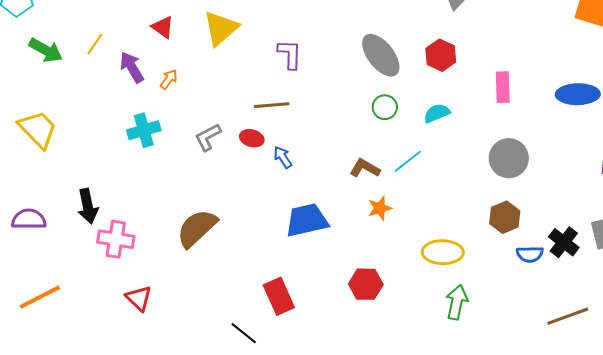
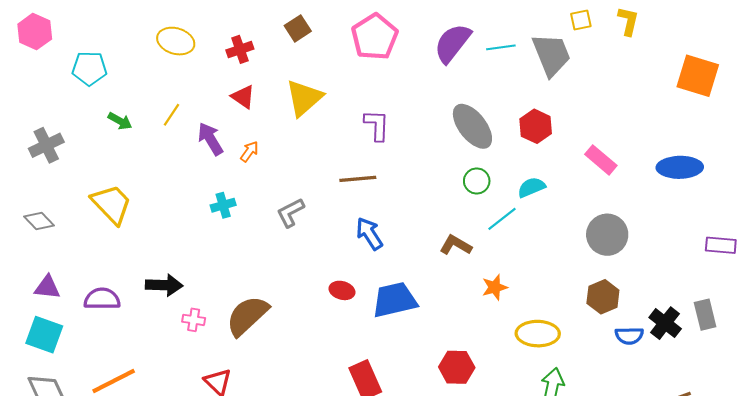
green arrow: (46, 50) -> (120, 121), size x0.7
pink rectangle: (503, 87) -> (601, 160), turned -48
cyan cross: (144, 130) -> (223, 205), size x0.7
red ellipse: (252, 138) -> (342, 290), moved
blue arrow: (283, 157) -> (369, 234), size x1.4
cyan line: (408, 161) -> (502, 219), moved
black arrow: (88, 206) -> (164, 285), turned -76
orange star: (380, 208) -> (495, 287), moved
brown semicircle: (197, 228) -> (247, 316), moved
pink cross: (116, 239) -> (194, 320), size x0.6

